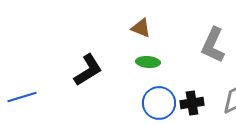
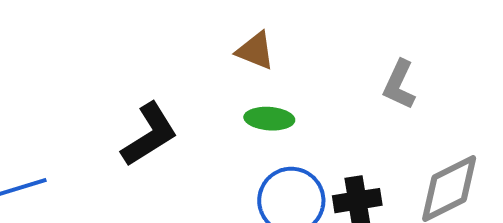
gray L-shape: (213, 45) -> (399, 85), size x0.7

